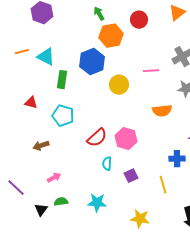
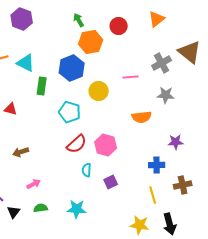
cyan pentagon: (63, 116) -> (70, 112), moved
yellow line: (163, 185) -> (153, 195), moved
black triangle: (41, 210) -> (14, 212), moved
yellow star: (140, 219) -> (140, 225), moved

